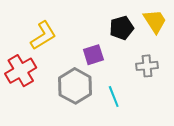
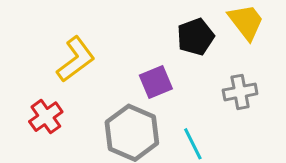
red cross: (21, 71) -> (46, 117), size x0.7

